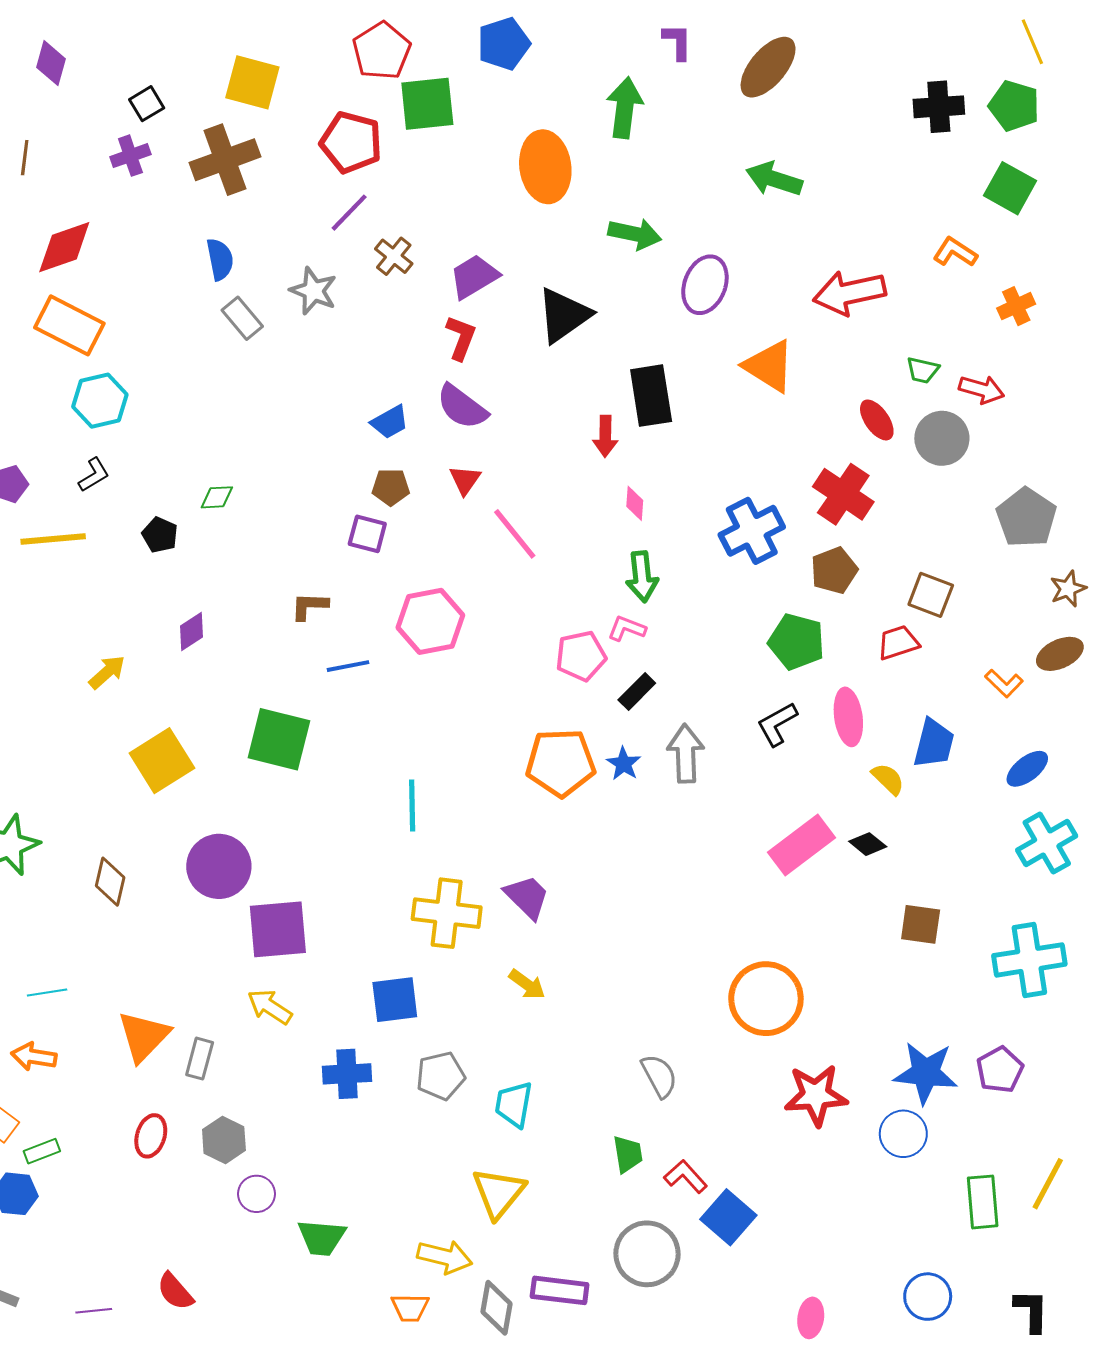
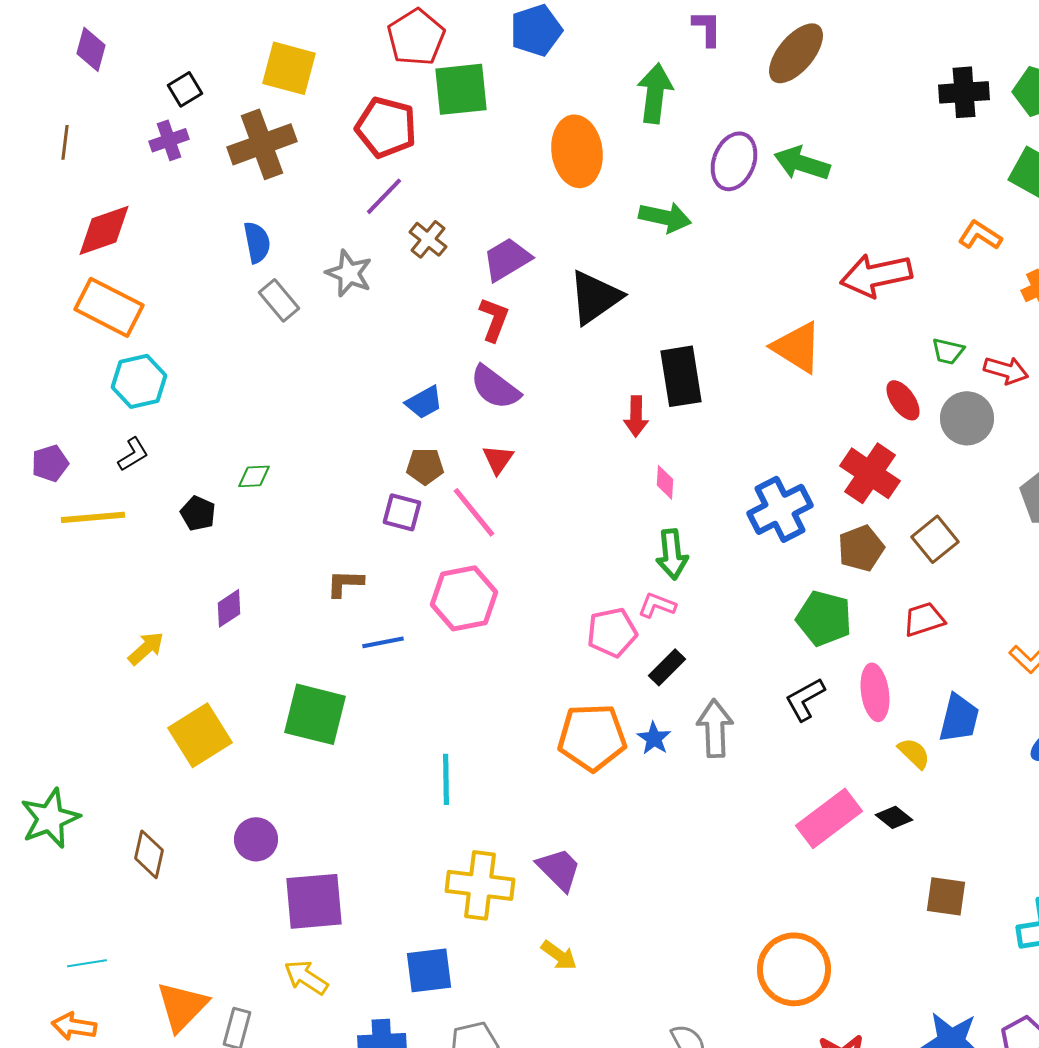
purple ellipse: (705, 285) -> (734, 161), moved
pink line: (515, 534) -> (474, 512), moved
brown square: (931, 595) -> (935, 539), moved, turned 30
purple circle: (219, 866) -> (256, 839), size x0.7

